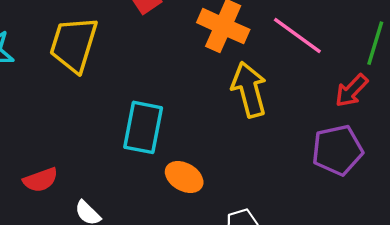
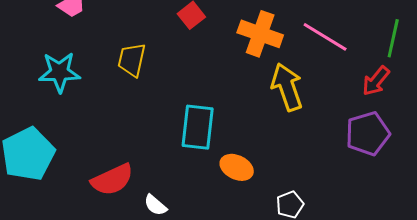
yellow trapezoid: (74, 44) -> (132, 60), size x0.7
red semicircle: (41, 180) -> (112, 180), size x1.4

